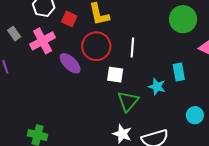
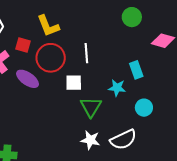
red square: (69, 19) -> (23, 45), moved
green circle: (183, 19) -> (132, 17), size x0.7
cyan circle: (195, 115) -> (144, 108), moved

